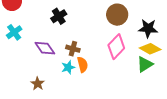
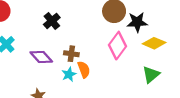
black star: (148, 28) -> (137, 22), moved
green triangle: (145, 64) -> (151, 75), moved

